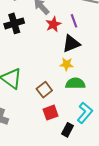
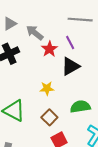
yellow star: (67, 64) -> (47, 88), moved

